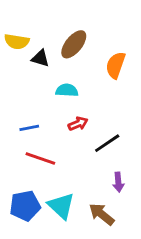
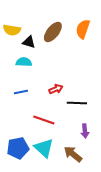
orange semicircle: (116, 65) -> (83, 29), moved
cyan semicircle: (67, 90) -> (24, 62), moved
black line: (107, 143) -> (77, 103), turned 36
red line: (40, 158) -> (44, 120), moved

